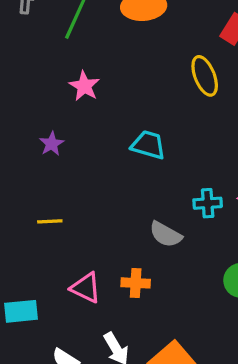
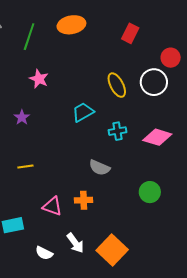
yellow ellipse: (205, 76) -> (117, 85), moved
cyan trapezoid: (148, 145) -> (83, 112), turned -40
cyan cross: (208, 203) -> (117, 131), moved

